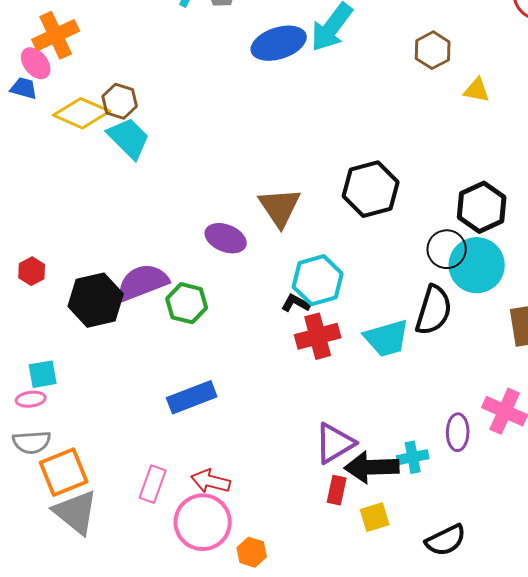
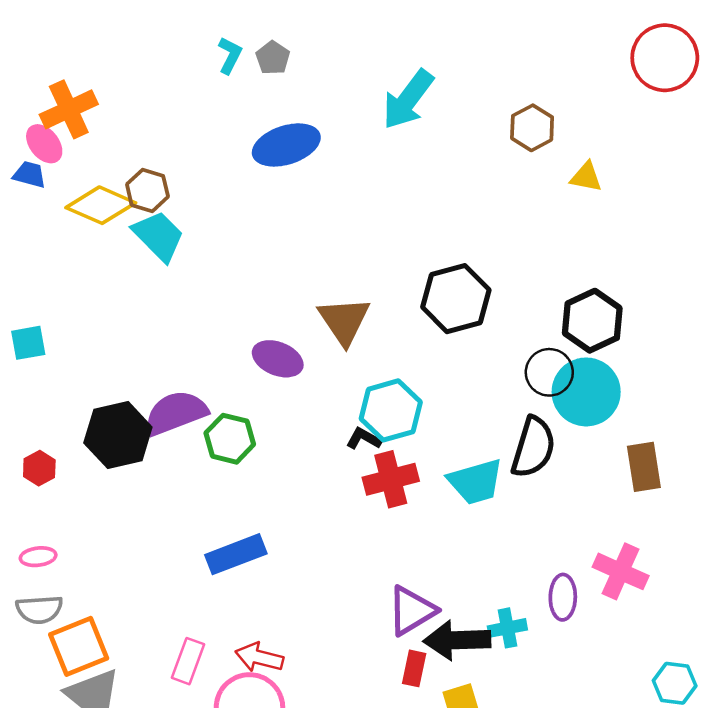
blue ellipse: (279, 43) -> (286, 145), moved
red hexagon: (32, 271) -> (39, 468), moved
cyan square: (43, 374) -> (28, 343), moved

